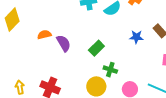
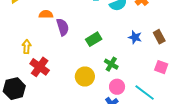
green cross: (110, 70) -> (111, 64), moved
yellow arrow: (20, 87) -> (27, 47), moved

